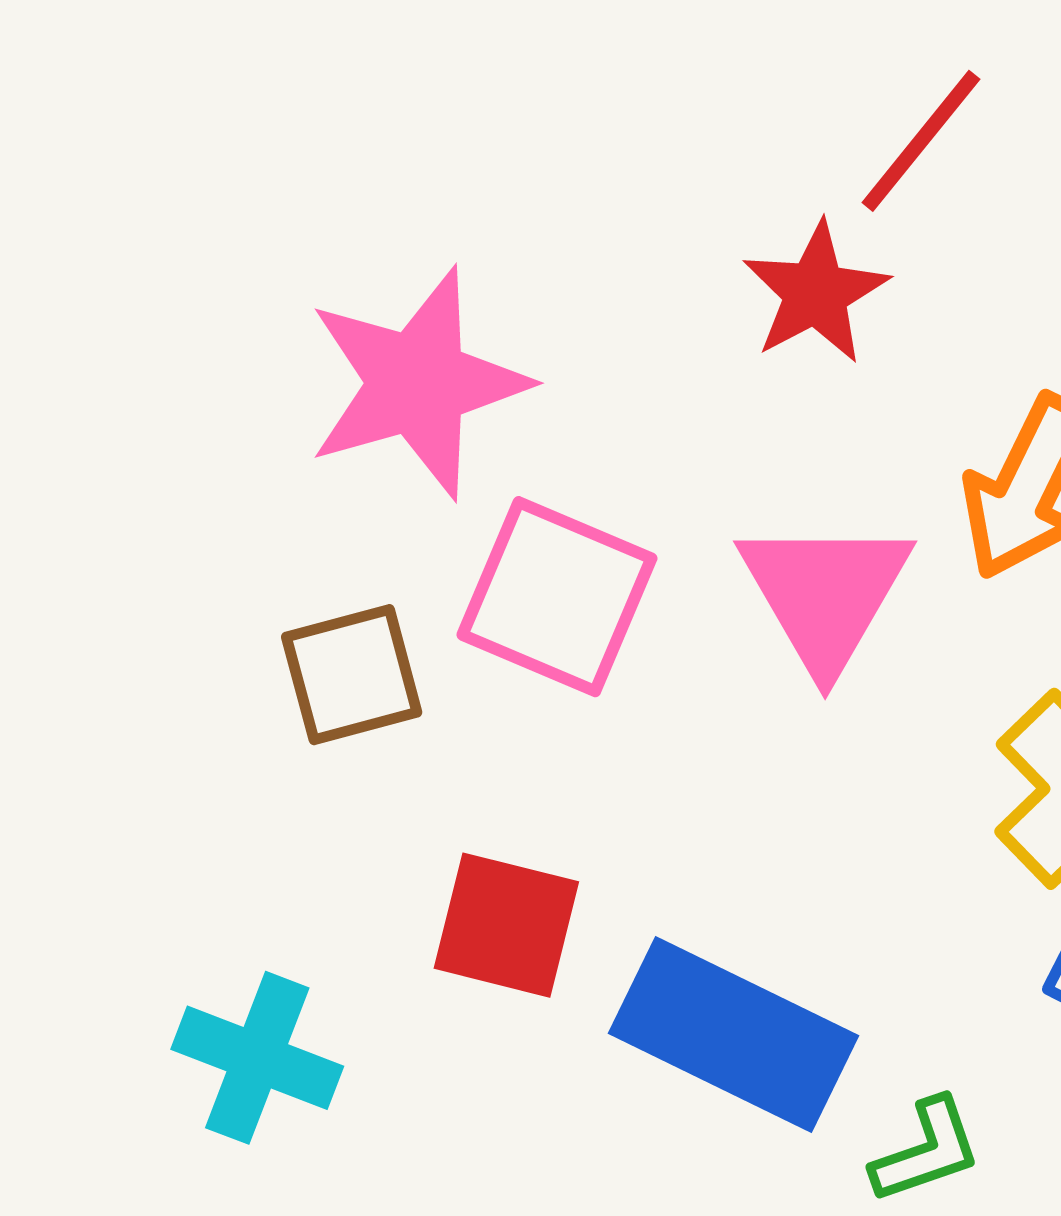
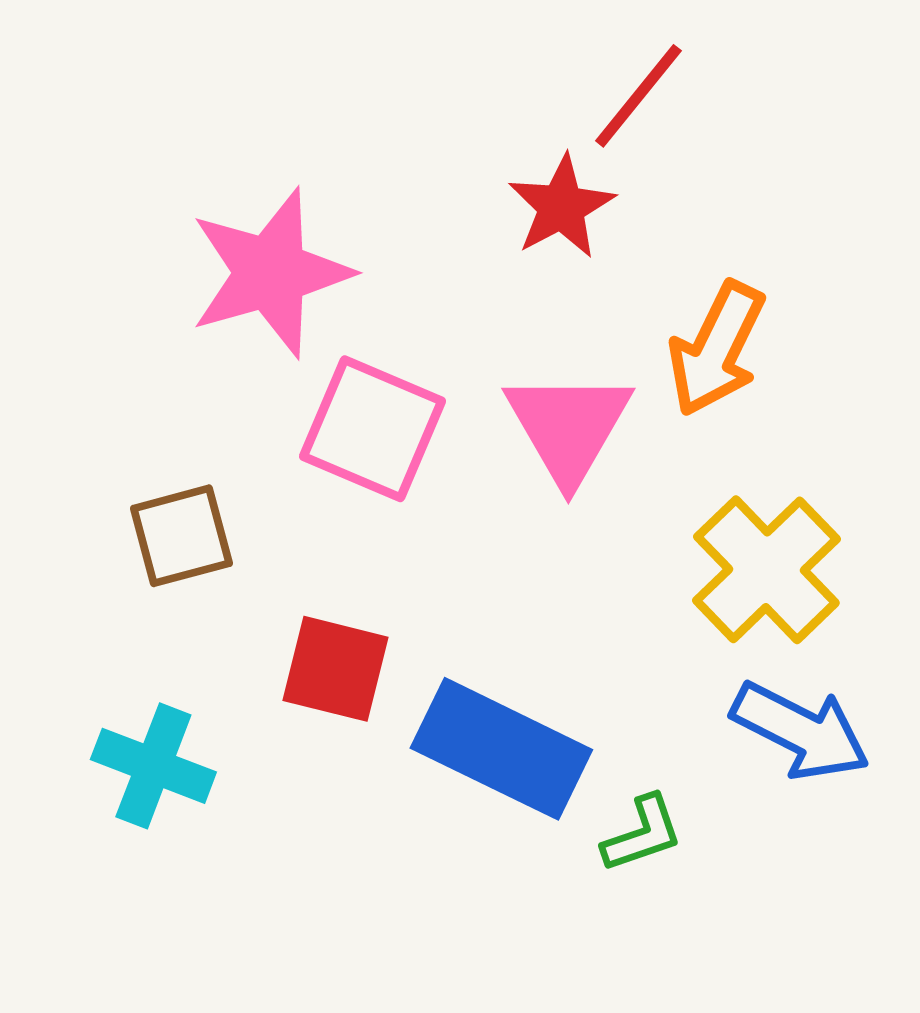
brown square: (352, 675) -> (181, 536), moved

